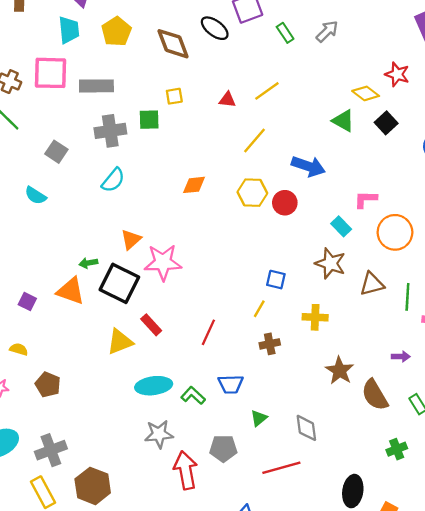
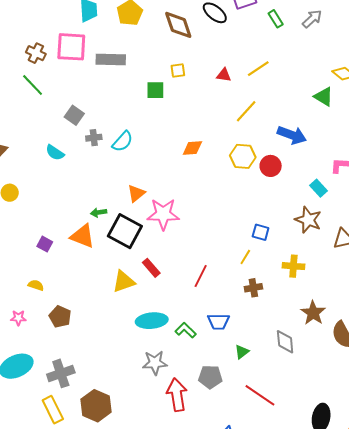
gray cross: (110, 131) -> (94, 138), moved, size x0.6
gray diamond: (306, 428) -> (285, 342), moved
red line: (281, 468) -> (260, 395), turned 48

